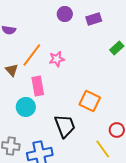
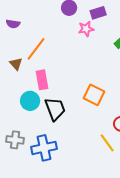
pink star: (57, 59) -> (86, 29), moved
black trapezoid: (65, 126) -> (55, 109), moved

